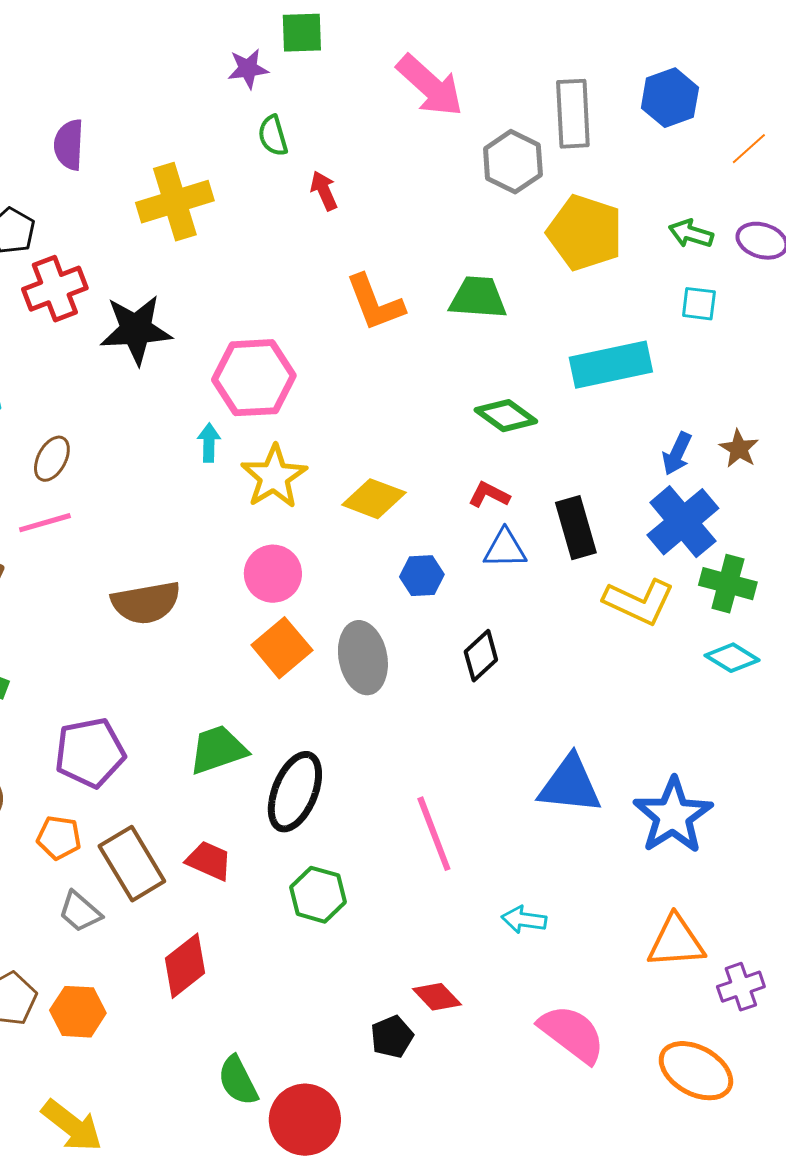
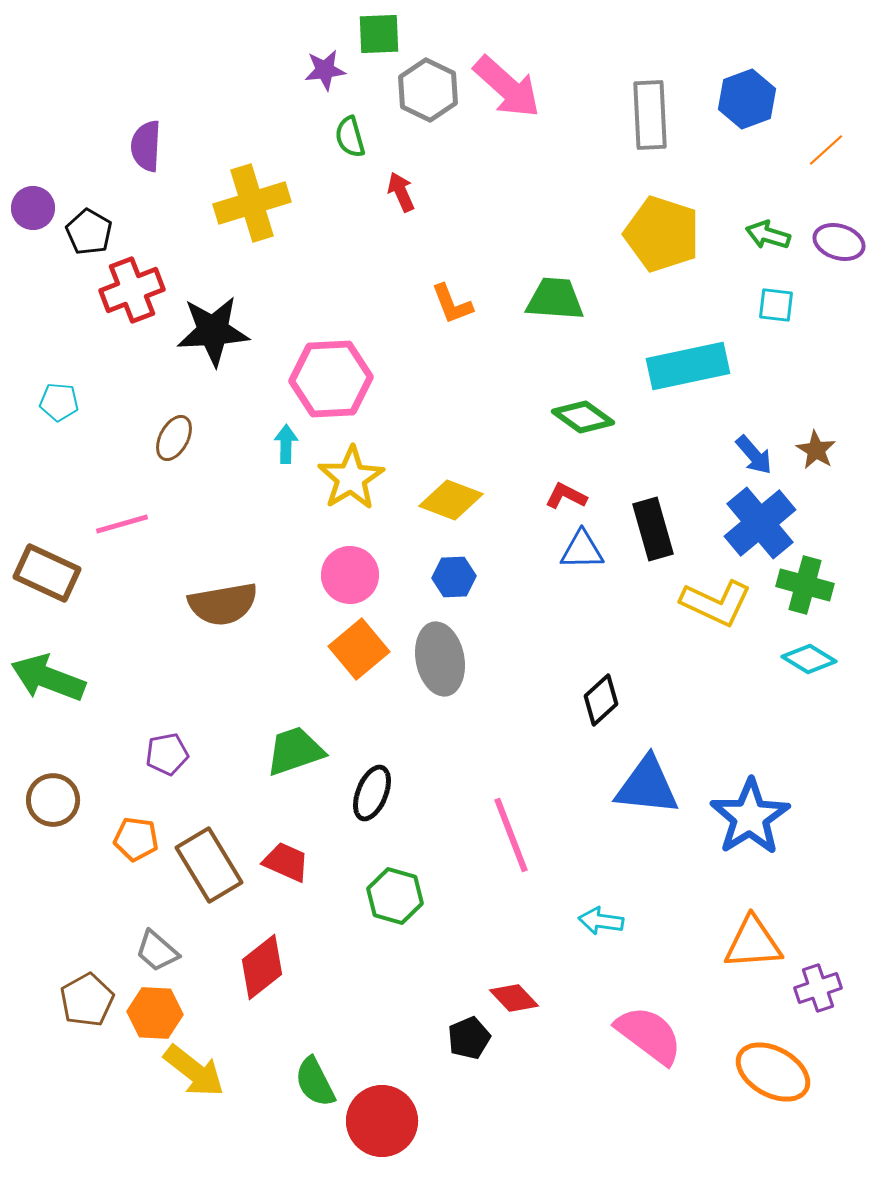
gray hexagon: (513, 162) -> (428, 90), moved
orange L-shape: (375, 303) -> (452, 304), size x0.7
blue arrow: (677, 454) -> (754, 455), turned -66
brown ellipse: (52, 459) -> (174, 438), moved
blue hexagon: (422, 576) -> (454, 577), moved
black diamond: (481, 656) -> (601, 700), moved
purple pentagon: (90, 753) -> (167, 754), size x0.6
black ellipse: (295, 792) -> (372, 793), size x0.7
gray trapezoid: (80, 912) -> (157, 951), moved
yellow arrow: (72, 1126) -> (194, 1071), moved

